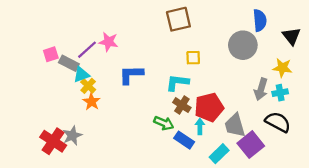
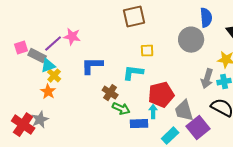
orange star: (92, 102) -> (48, 92), moved
brown cross: (182, 105) -> (110, 93), moved
blue rectangle: (184, 140) -> (139, 124), turned -36

